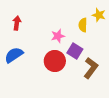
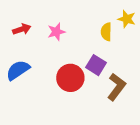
red arrow: (17, 23) -> (22, 29), turned 64
pink star: (58, 36) -> (56, 32), moved

